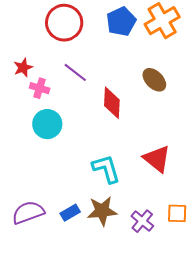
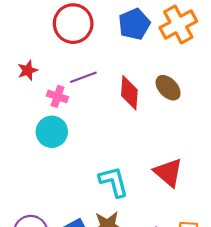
purple line: (75, 72) -> (83, 77), turned -60
pink cross: (40, 88) -> (57, 96), moved
red diamond: (112, 103) -> (129, 93), moved

